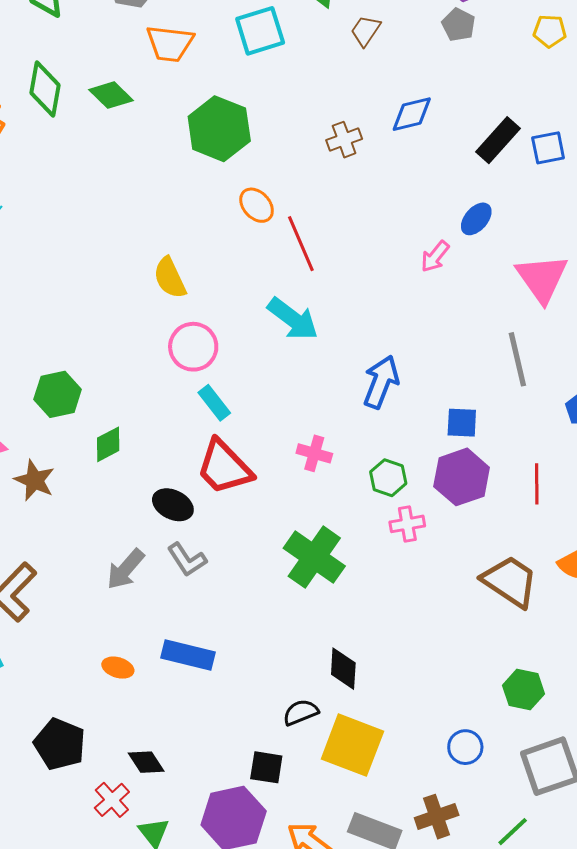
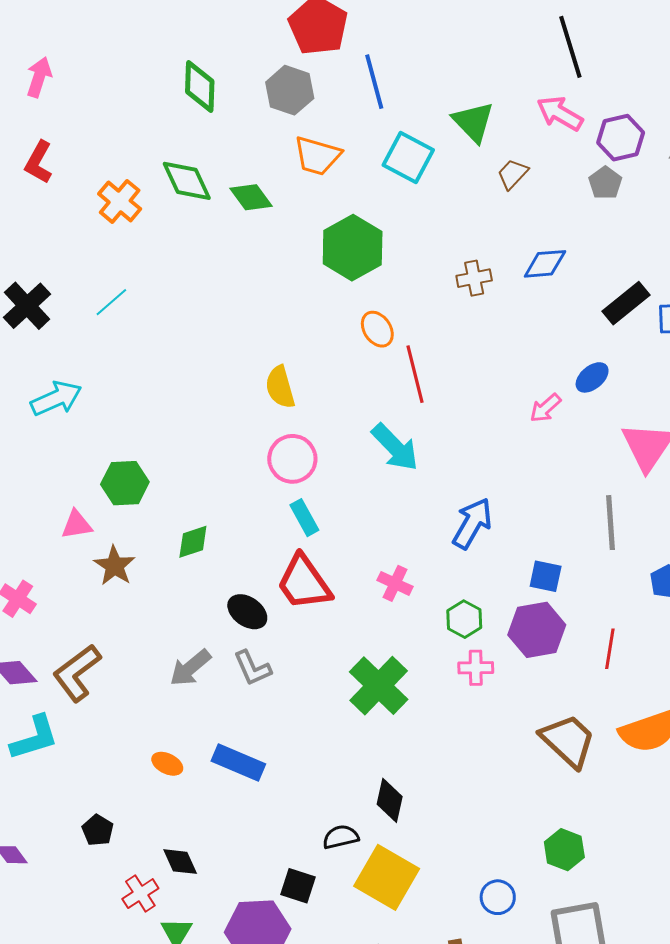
cyan square: (260, 31) -> (408, 158), turned 36
green diamond: (45, 89) -> (187, 181), turned -44
green hexagon: (58, 394) -> (125, 483), moved
black pentagon: (60, 744) -> (98, 830), size x0.6

